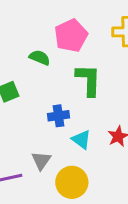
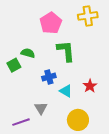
green semicircle: (40, 58) -> (28, 53), moved
yellow circle: (72, 182) -> (78, 120), moved

